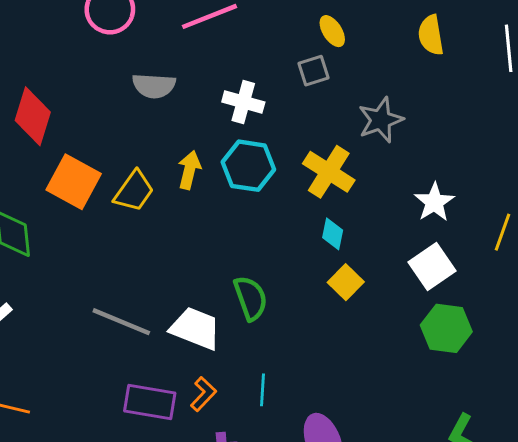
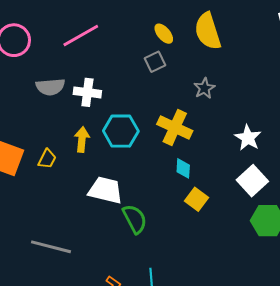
yellow semicircle: (431, 35) -> (208, 31), moved, size x1.4
white cross: (243, 102) -> (87, 92), moved
gray star: (381, 120) -> (204, 88), size x0.7
yellow trapezoid: (134, 191) -> (47, 159), size x0.7
white trapezoid: (196, 328) -> (105, 190), moved

